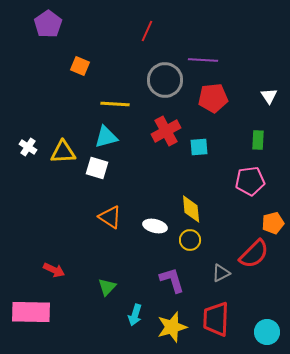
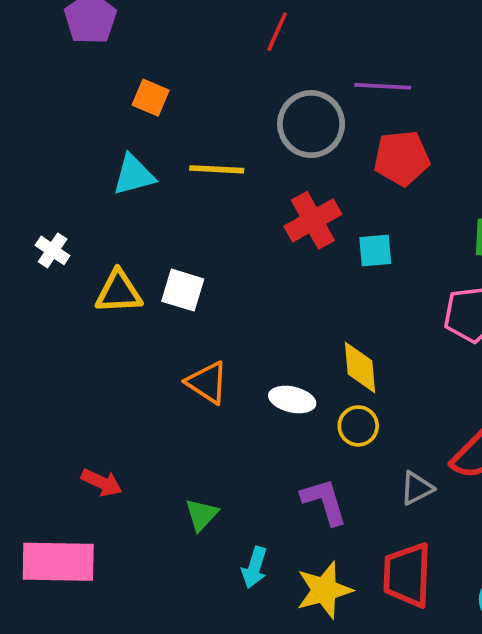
cyan triangle: (106, 137) -> (134, 175), moved
yellow triangle: (63, 152) -> (119, 292), moved

